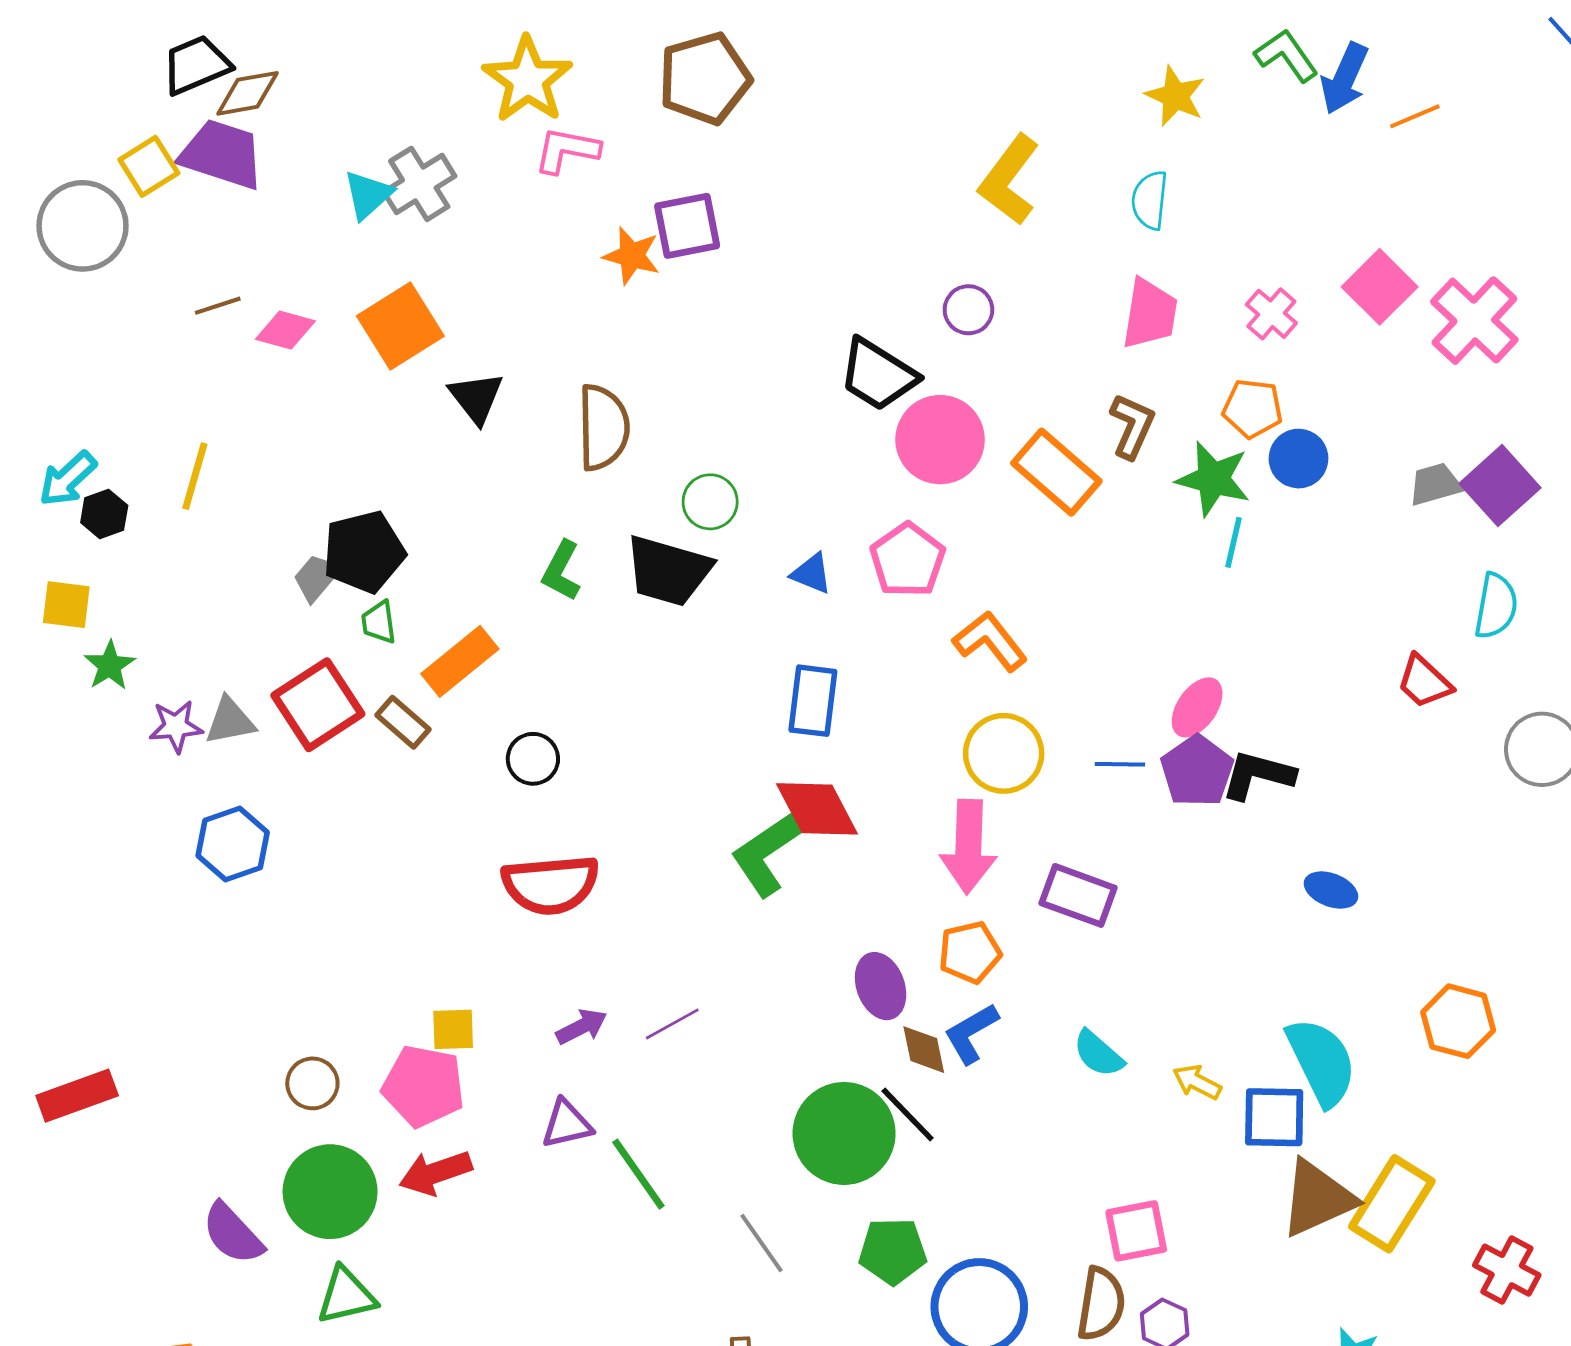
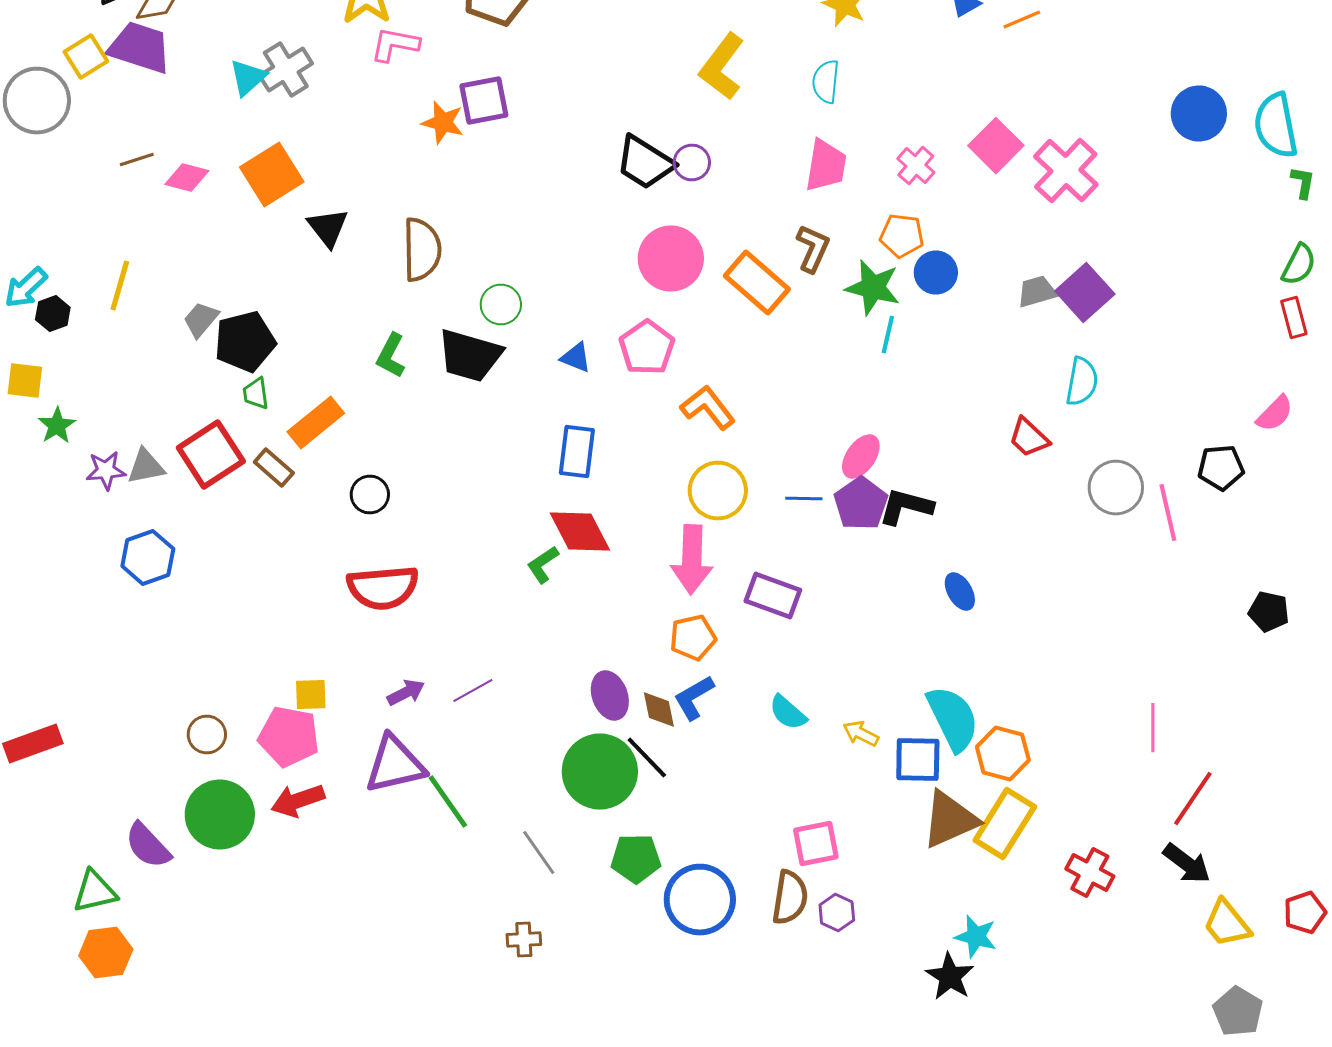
black trapezoid: (878, 375) -> (645, 162), moved
gray trapezoid: (317, 578) -> (201, 320), moved
green L-shape: (767, 853) -> (543, 564), size x0.6
blue ellipse: (1331, 890) -> (960, 592), turned 39
purple ellipse: (881, 986) -> (610, 696), moved
orange hexagon: (1458, 1021) -> (1003, 754), moved
purple triangle: (567, 1124) -> (395, 764), size x1.6
green triangle: (346, 1296) -> (95, 892), moved

